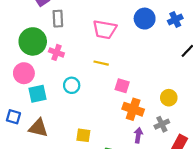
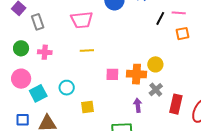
green circle: (33, 41) -> (21, 48), size x0.6
cyan circle: (72, 85) -> (67, 88), moved
pink square: (122, 86) -> (112, 74), moved
orange cross: (133, 109) -> (137, 74), moved
yellow square: (83, 135) -> (87, 107), moved

